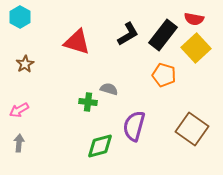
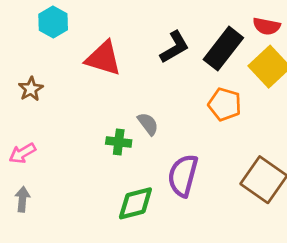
cyan hexagon: (20, 17) -> (53, 22), moved
gray semicircle: (109, 89) -> (148, 124), turned 36

